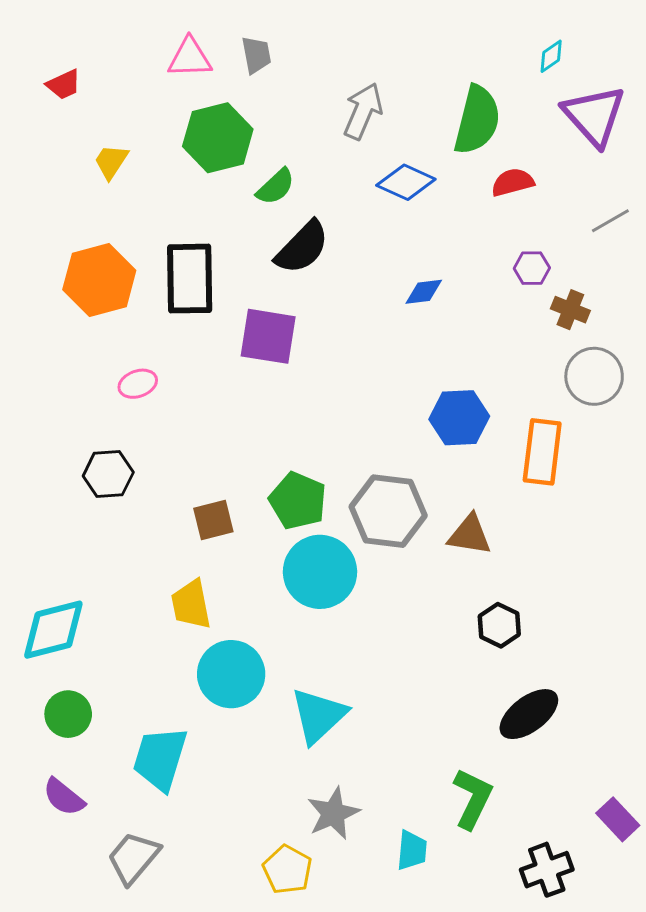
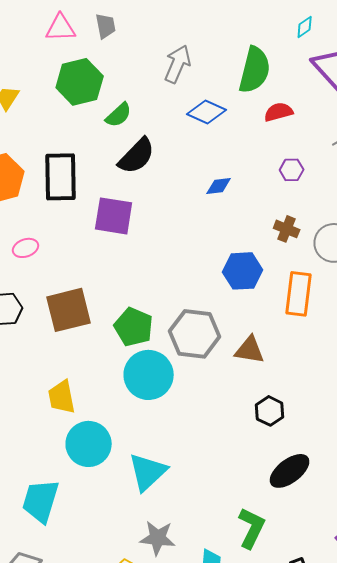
brown cross: (570, 310) -> (287, 229), moved
brown square: (213, 520) -> (69, 310), moved, size x1.6
gray star: (333, 813) -> (158, 538), turned 30

